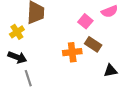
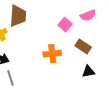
brown rectangle: (93, 44) -> (83, 46), moved

